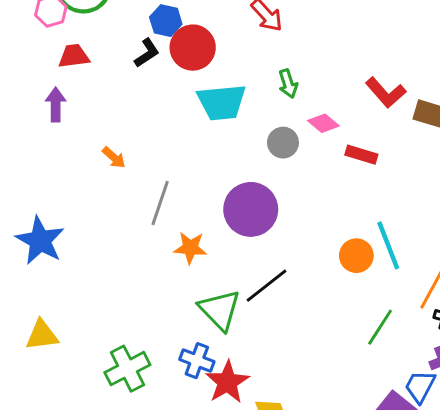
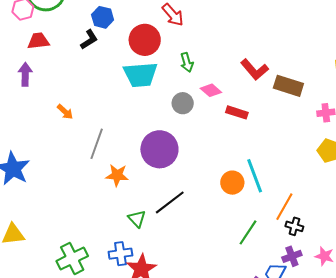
red circle: (193, 48) -> (145, 40), moved
green triangle: (220, 310) -> (137, 219), size x0.6
blue cross: (197, 361) -> (120, 254), turned -30

